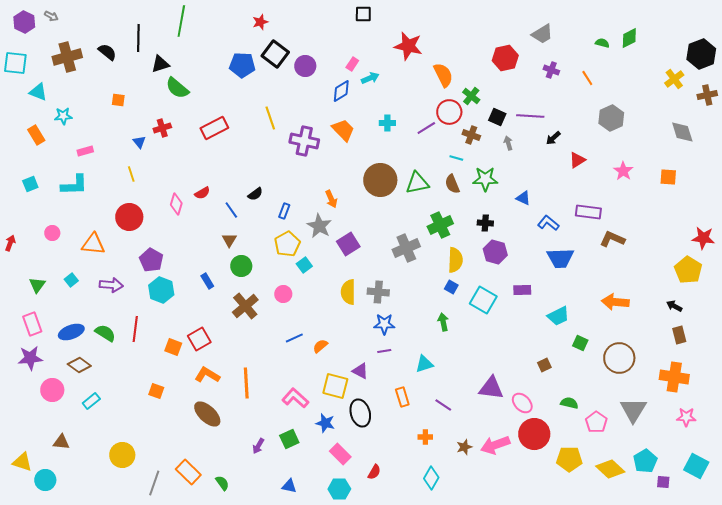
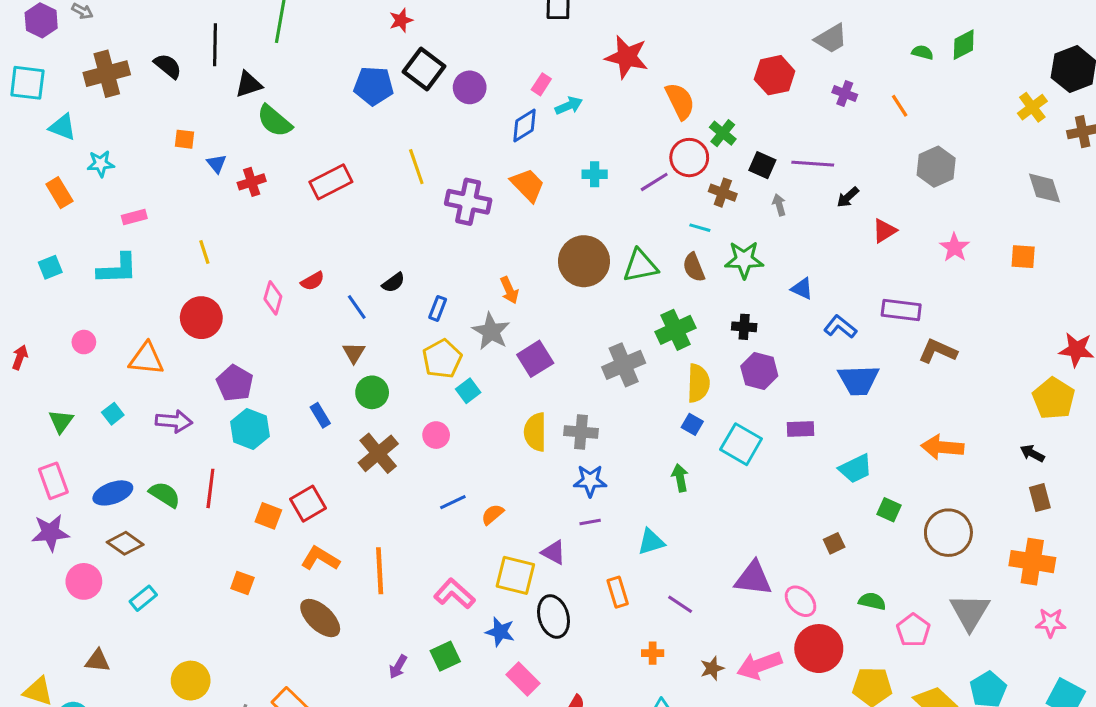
blue triangle: (139, 142) -> (217, 164), moved

